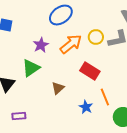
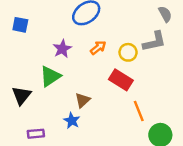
yellow circle: (96, 37) -> (128, 52), moved
orange arrow: (71, 44) -> (98, 48), size x0.6
blue star: (86, 107) -> (72, 121), moved

